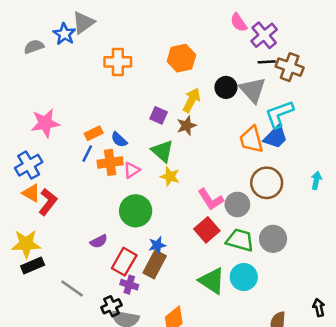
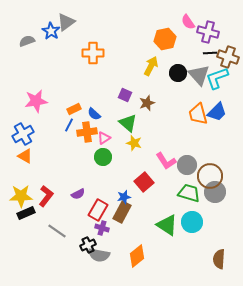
purple cross: (264, 35) -> (208, 32), turned -35
orange hexagon: (181, 58) -> (165, 39), moved
yellow arrow: (192, 100) -> (151, 66), moved
cyan L-shape: (279, 114) -> (217, 78), moved
brown circle: (267, 183) -> (210, 176), moved
red L-shape: (48, 202) -> (46, 196), moved
green circle: (136, 211) -> (103, 157), moved, size x0.7
red square: (207, 230) -> (144, 182), moved

